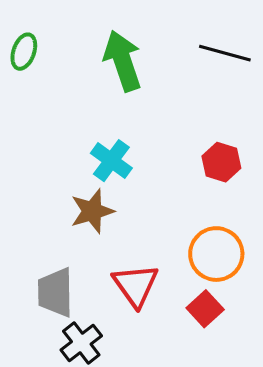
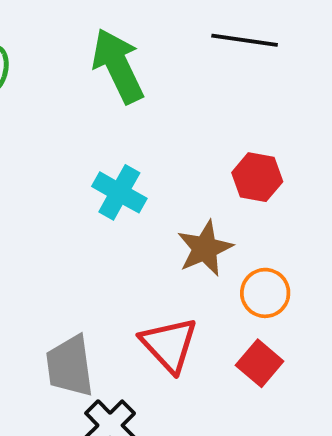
brown star: (92, 211) -> (205, 248), moved
orange circle: (216, 254) -> (265, 293), size x0.7

